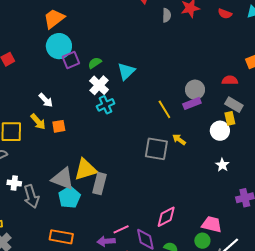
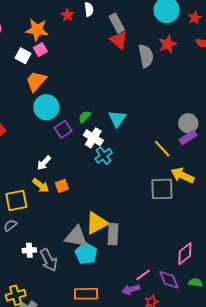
gray semicircle: (167, 15) -> (146, 56), size x1.6
purple square: (71, 60) -> (63, 129), moved
white arrow: (46, 100) -> (44, 163), turned 98
yellow arrow: (179, 140) -> (183, 175), size x1.6

